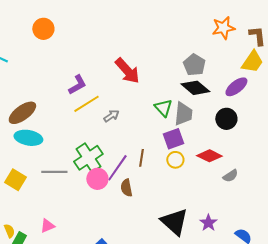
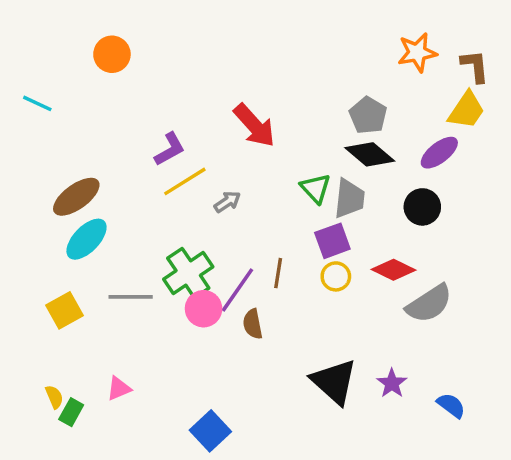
cyan ellipse: (28, 138) -> (87, 239), turned -56
gray semicircle: (230, 176) -> (429, 304), size x1.8
yellow square: (15, 180) -> (64, 310), turned 30

